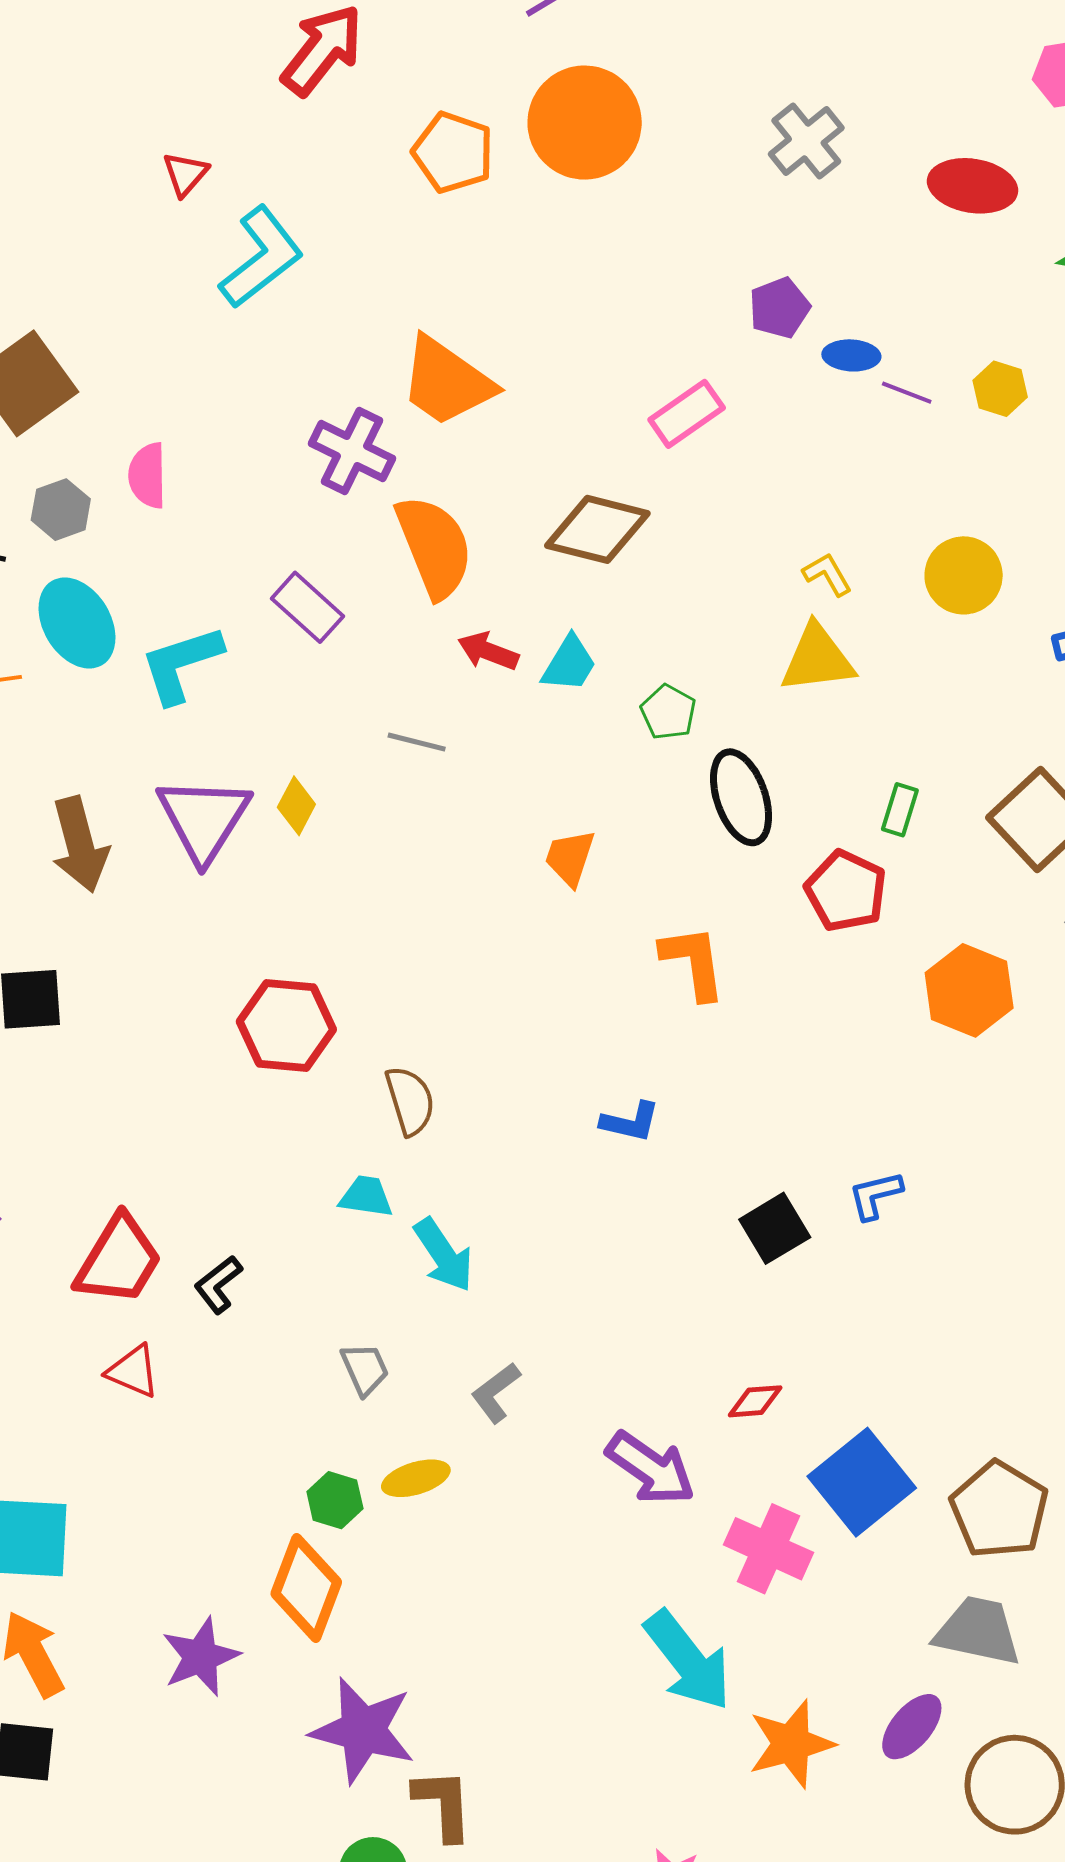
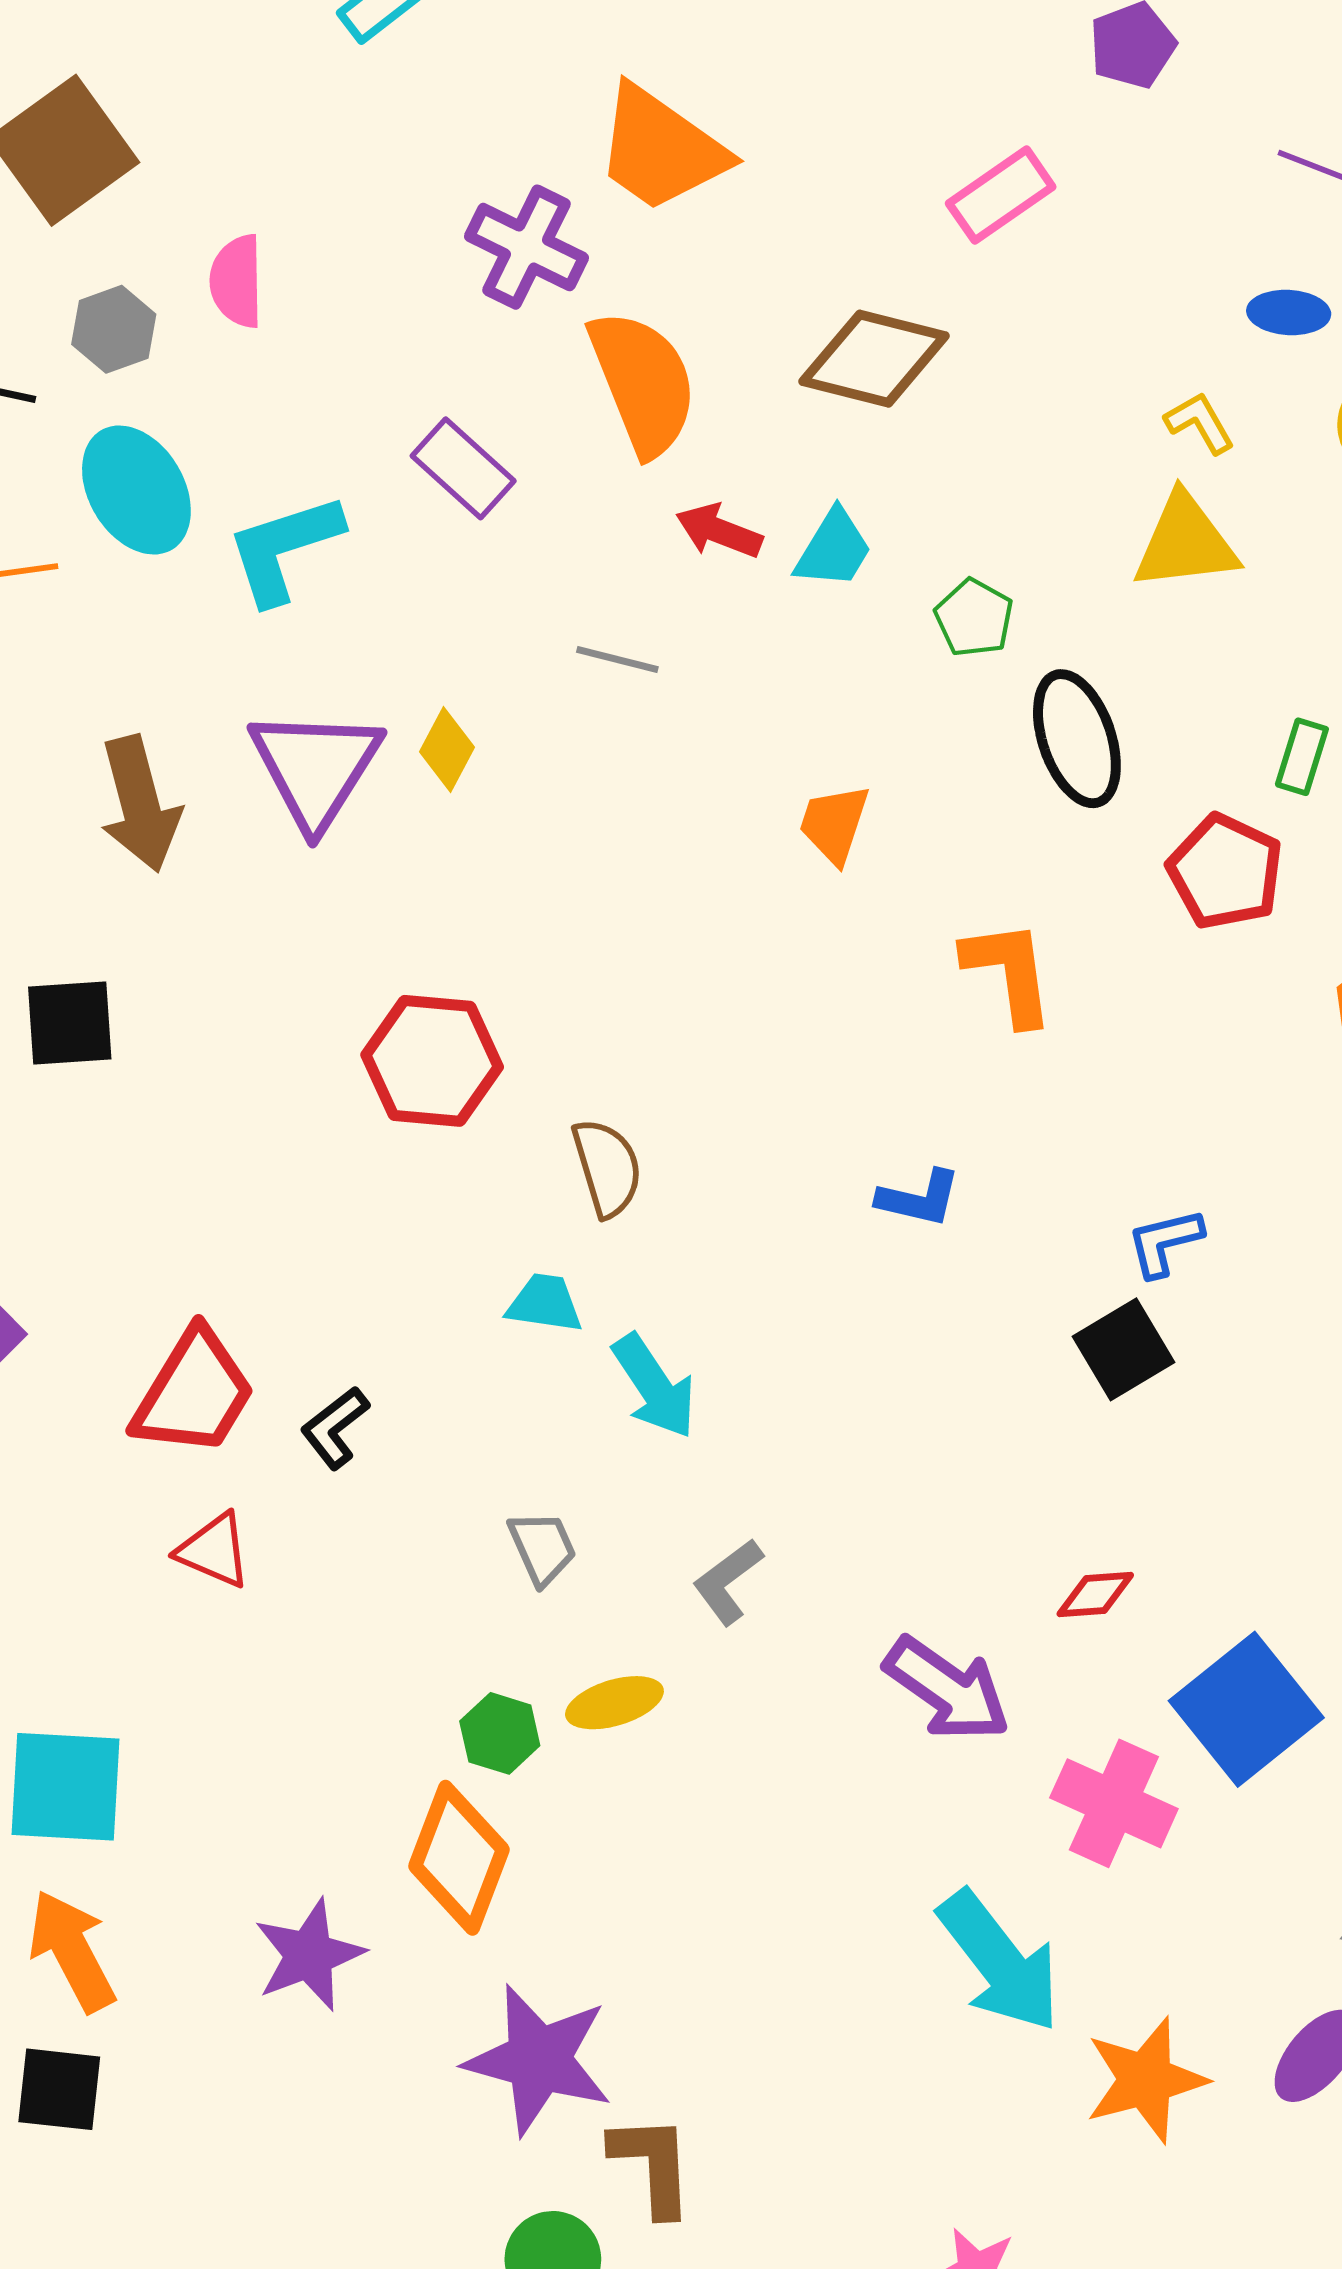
blue ellipse: (851, 355) -> (1289, 312), moved
blue L-shape: (875, 1195) -> (1165, 1242), moved

